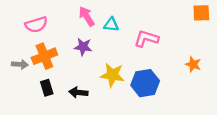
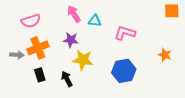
yellow star: (112, 75) -> (83, 60), moved
black arrow: (78, 92) -> (67, 79), turned 56

